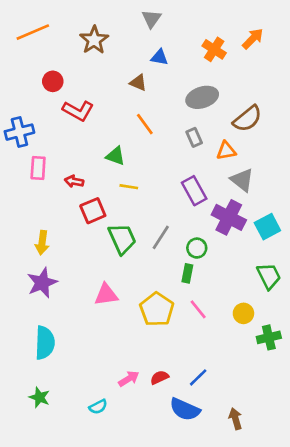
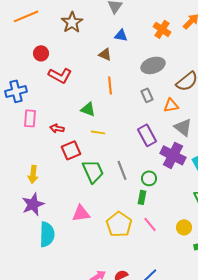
orange line: (145, 124) -> (110, 85), turned 30
gray line: (161, 237) -> (122, 170), turned -54
cyan semicircle: (45, 343) -> (47, 234), moved

